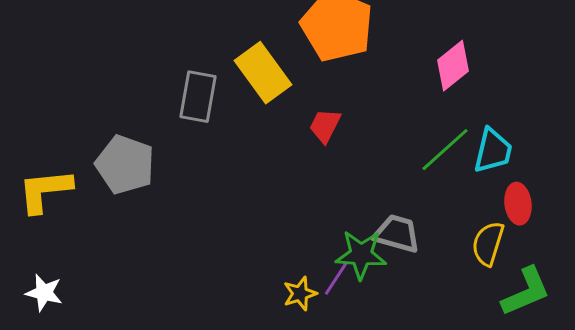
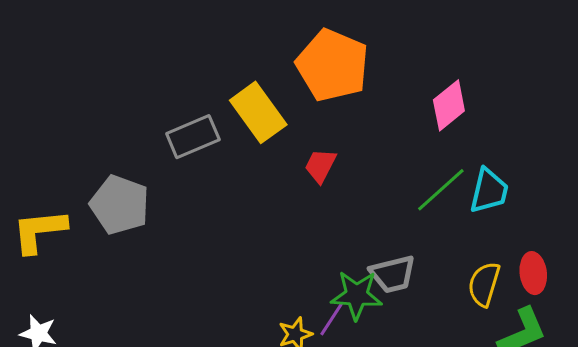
gray rectangle: (198, 97) -> (193, 137), turned 57
red ellipse: (518, 204) -> (533, 273), moved
gray trapezoid: (397, 234) -> (393, 274), turned 150

